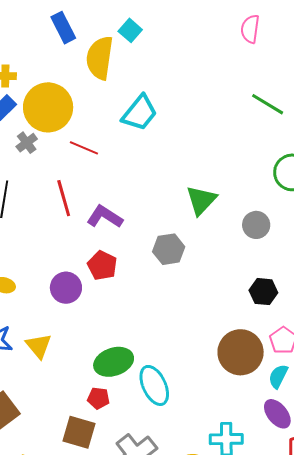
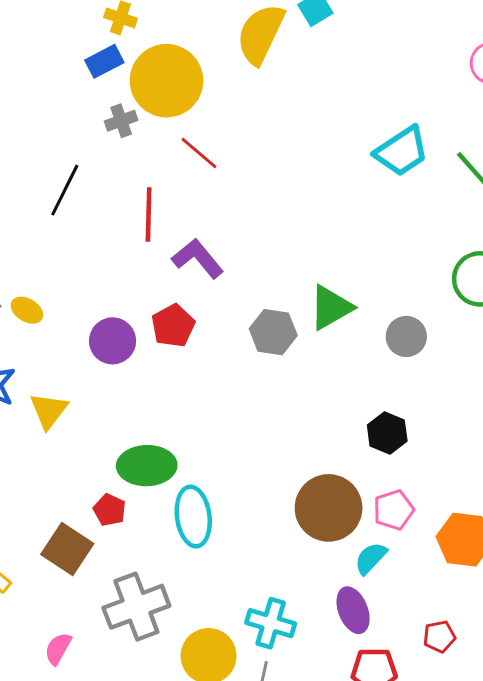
cyan trapezoid: (140, 113) -> (402, 151), moved
green triangle: (201, 200) -> (331, 307), moved

